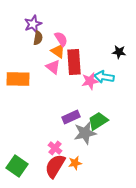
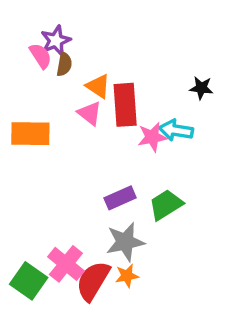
pink semicircle: (61, 39) -> (41, 56), moved
gray star: (85, 133) -> (125, 242), moved
pink cross: (55, 148) -> (66, 264), moved, size x1.5

